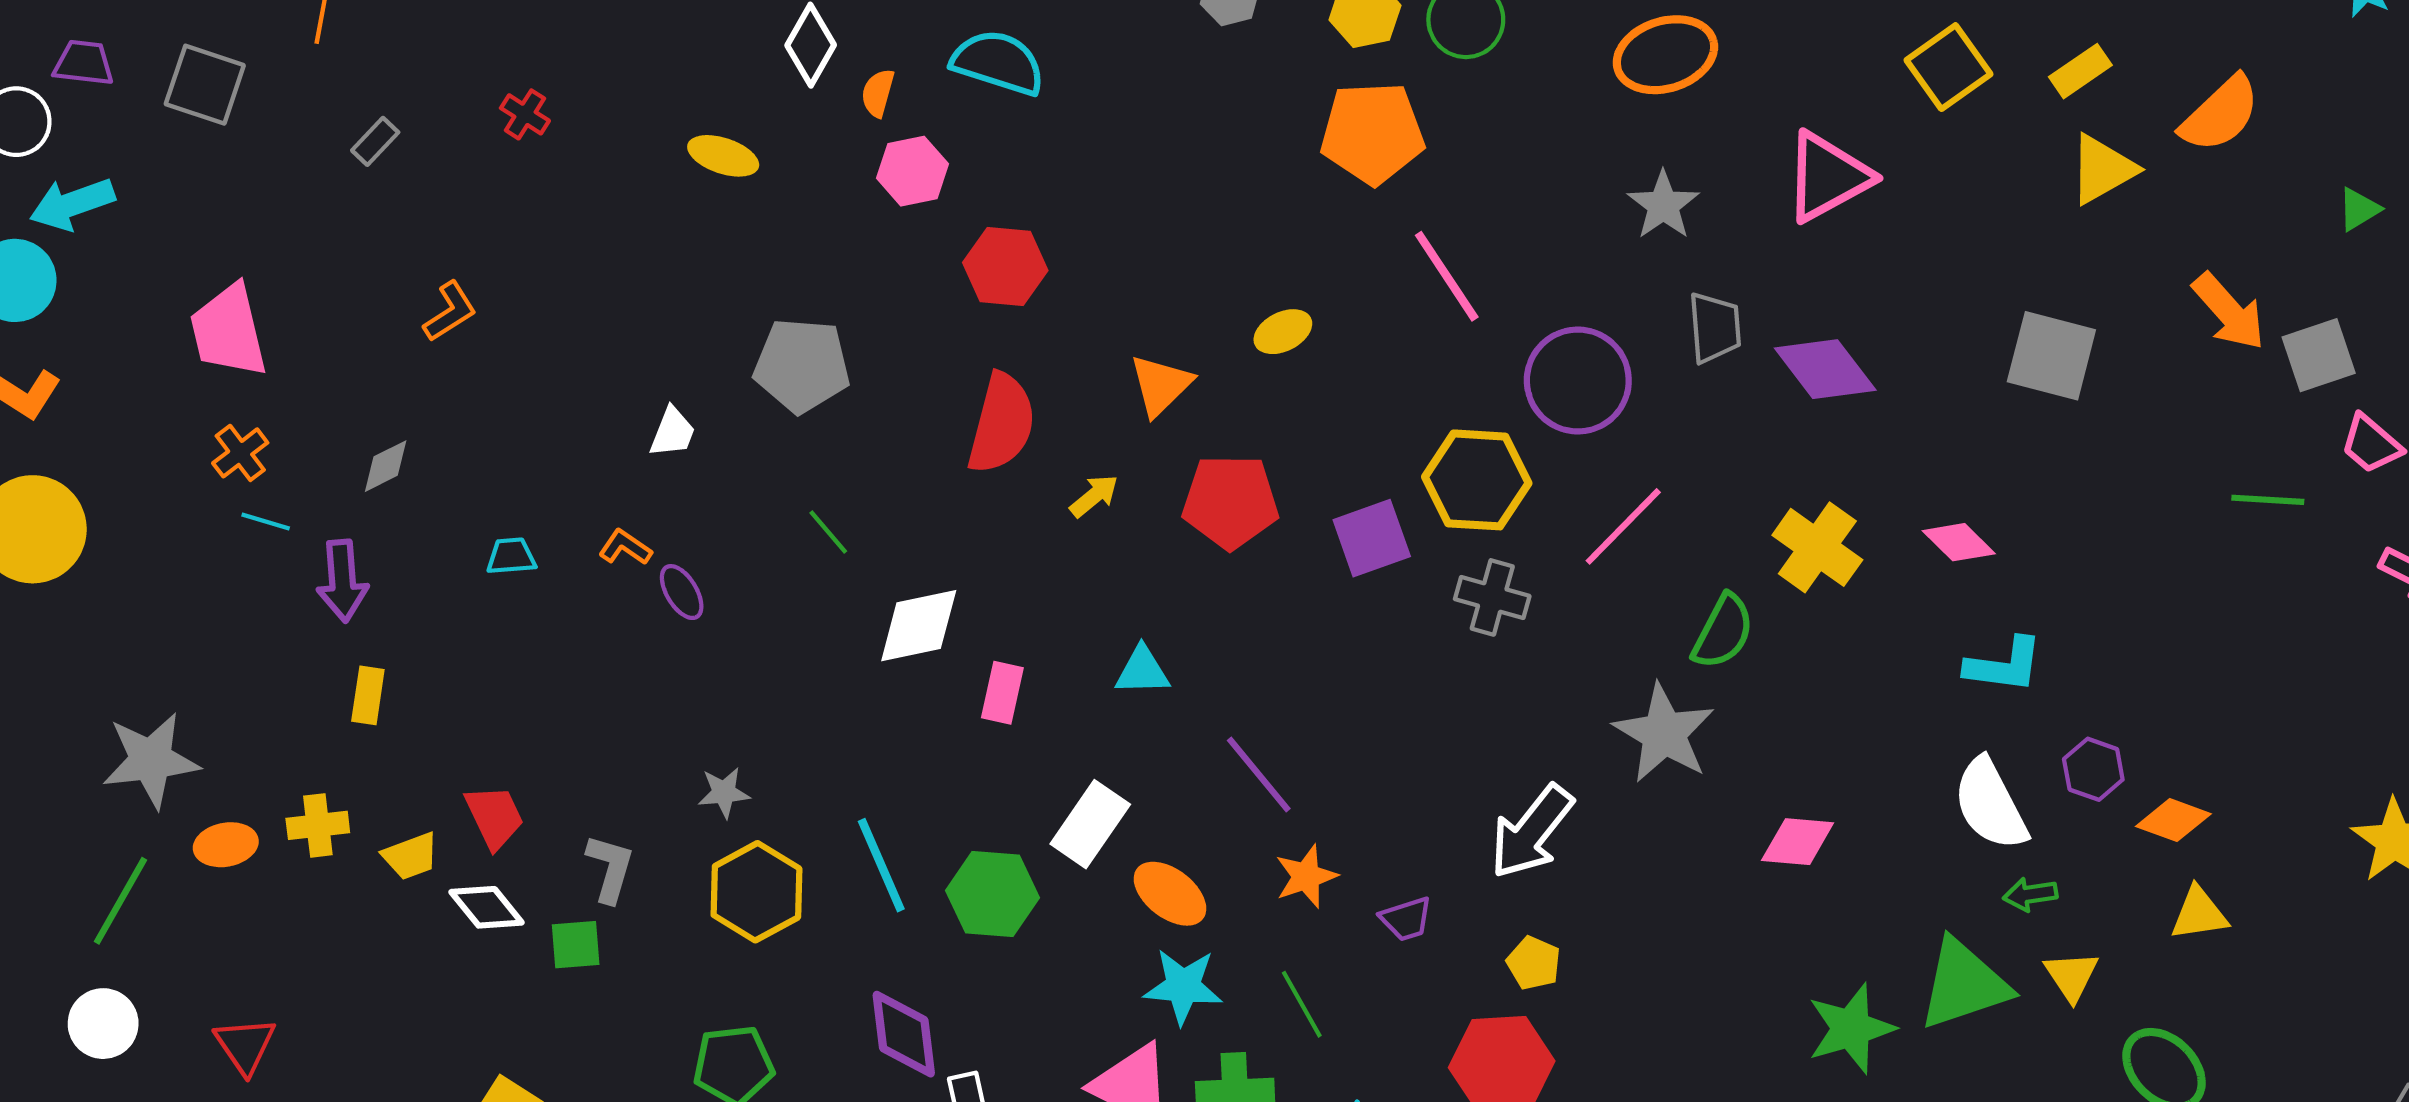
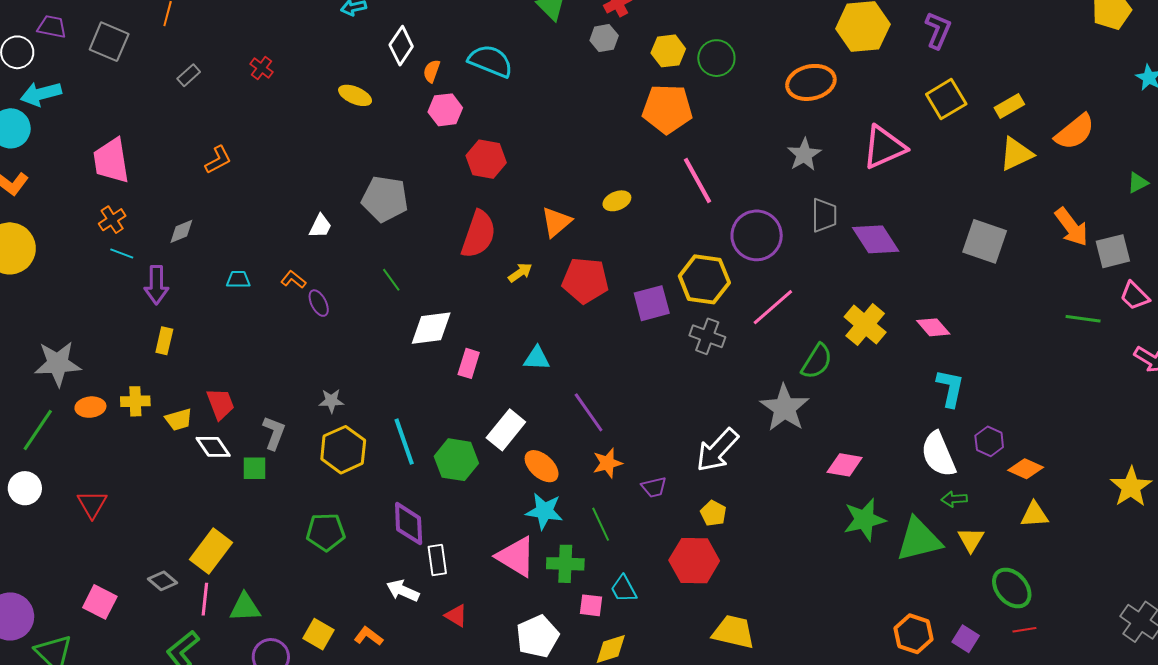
cyan L-shape: (2004, 665) -> (950, 388), turned -90
green star: (1851, 1029) -> (865, 520), moved

